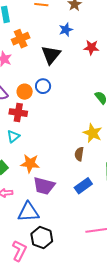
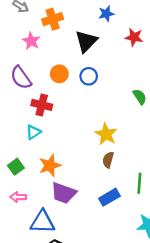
blue circle: (43, 86) -> (89, 76), moved
orange circle: (25, 92) -> (59, 74), moved
yellow star: (93, 133) -> (106, 134), moved
orange star: (30, 163) -> (50, 165), turned -30

